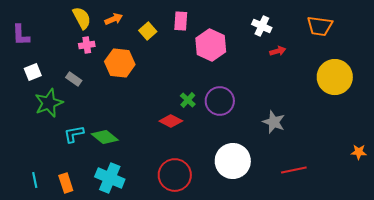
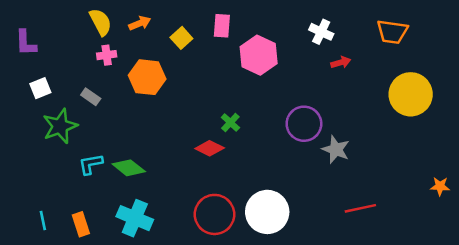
purple circle: (220, 101) -> (304, 124), moved
white circle: (233, 161) -> (267, 212), moved

